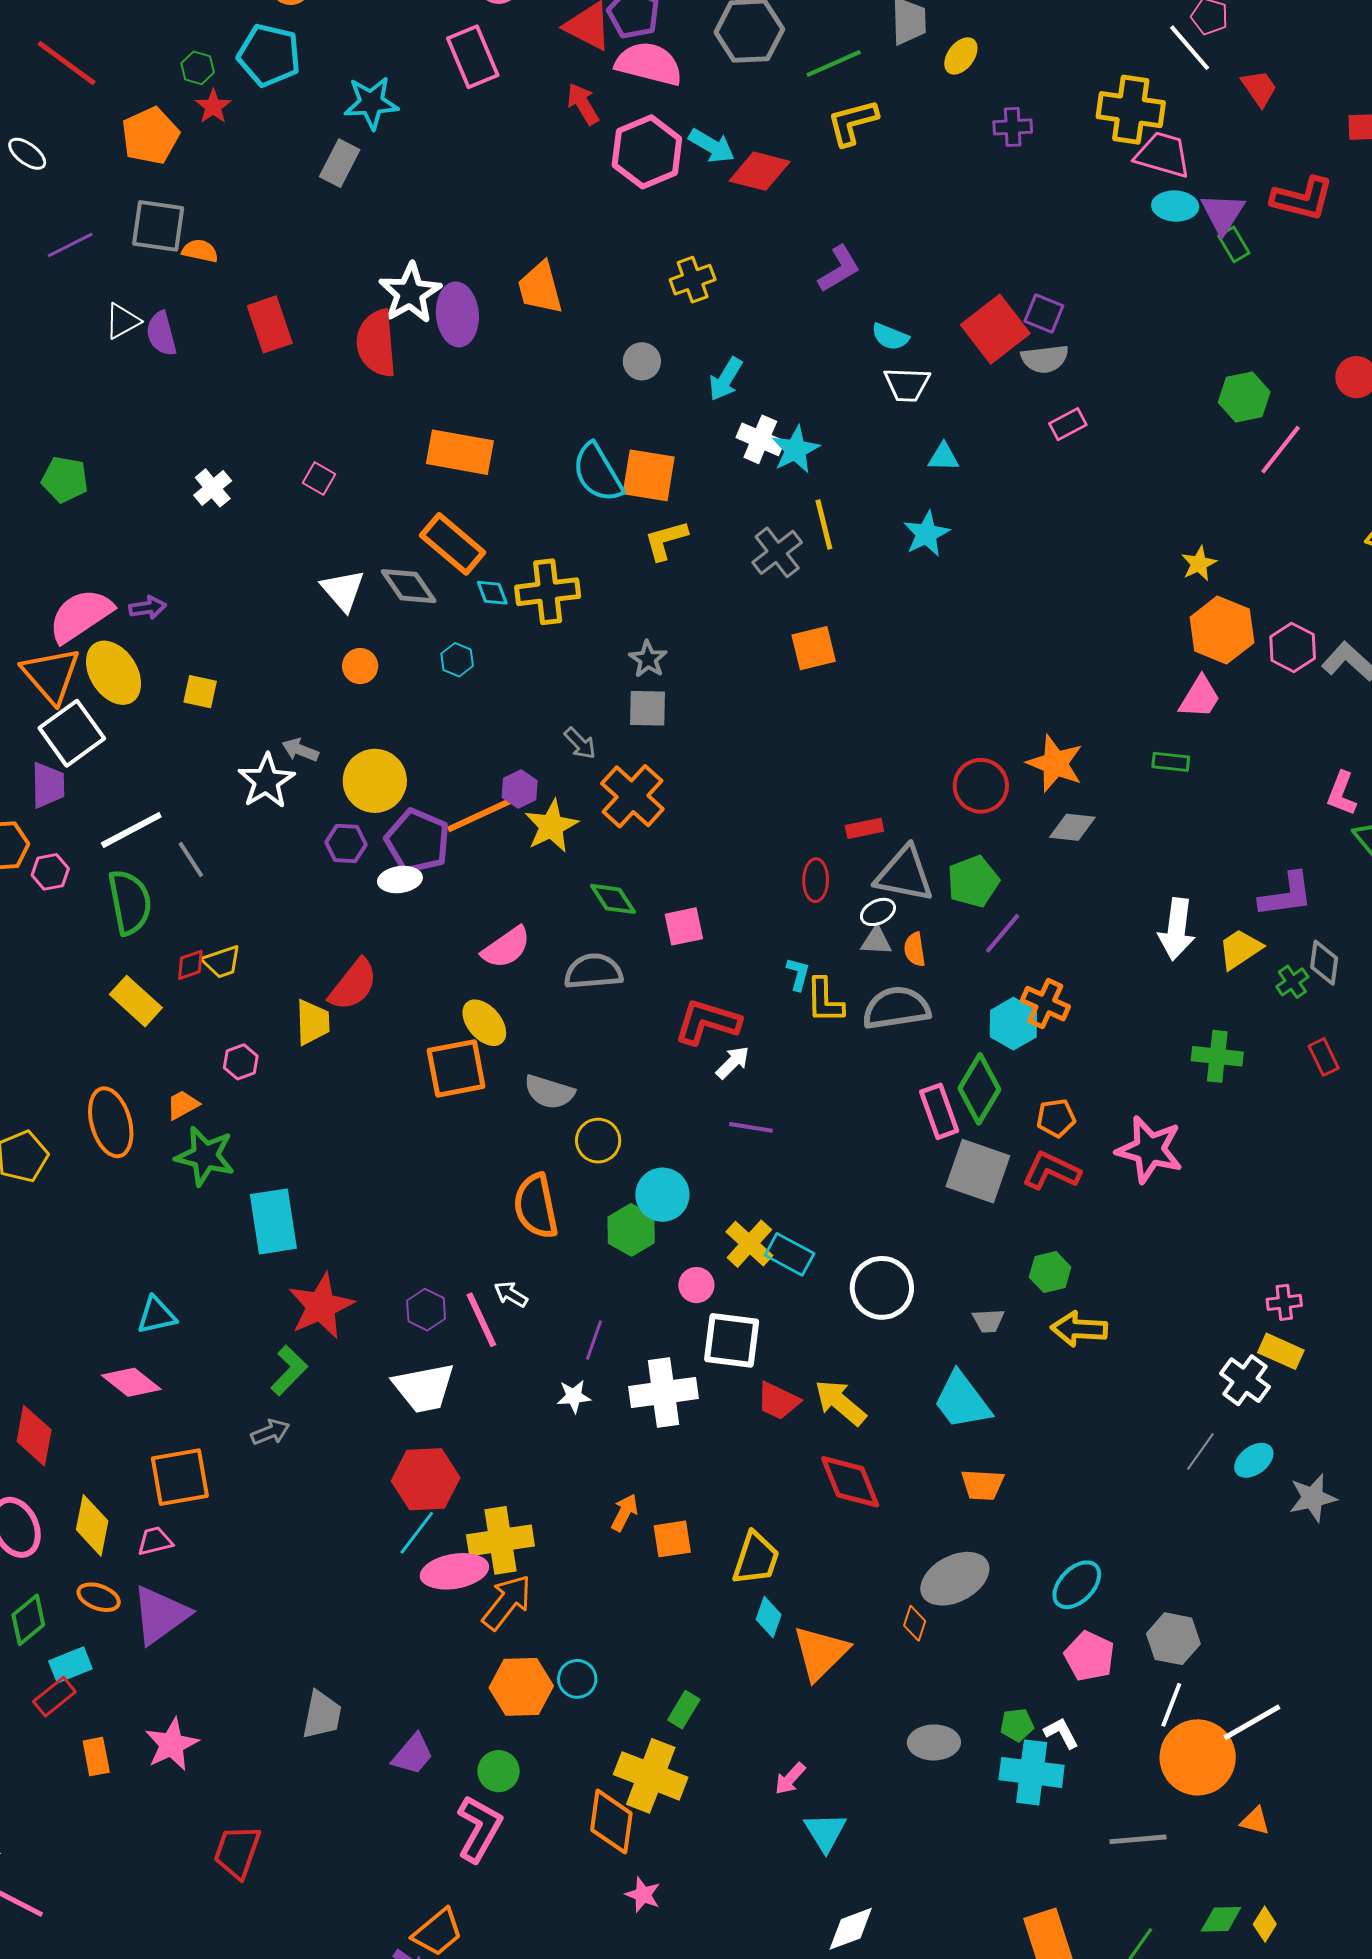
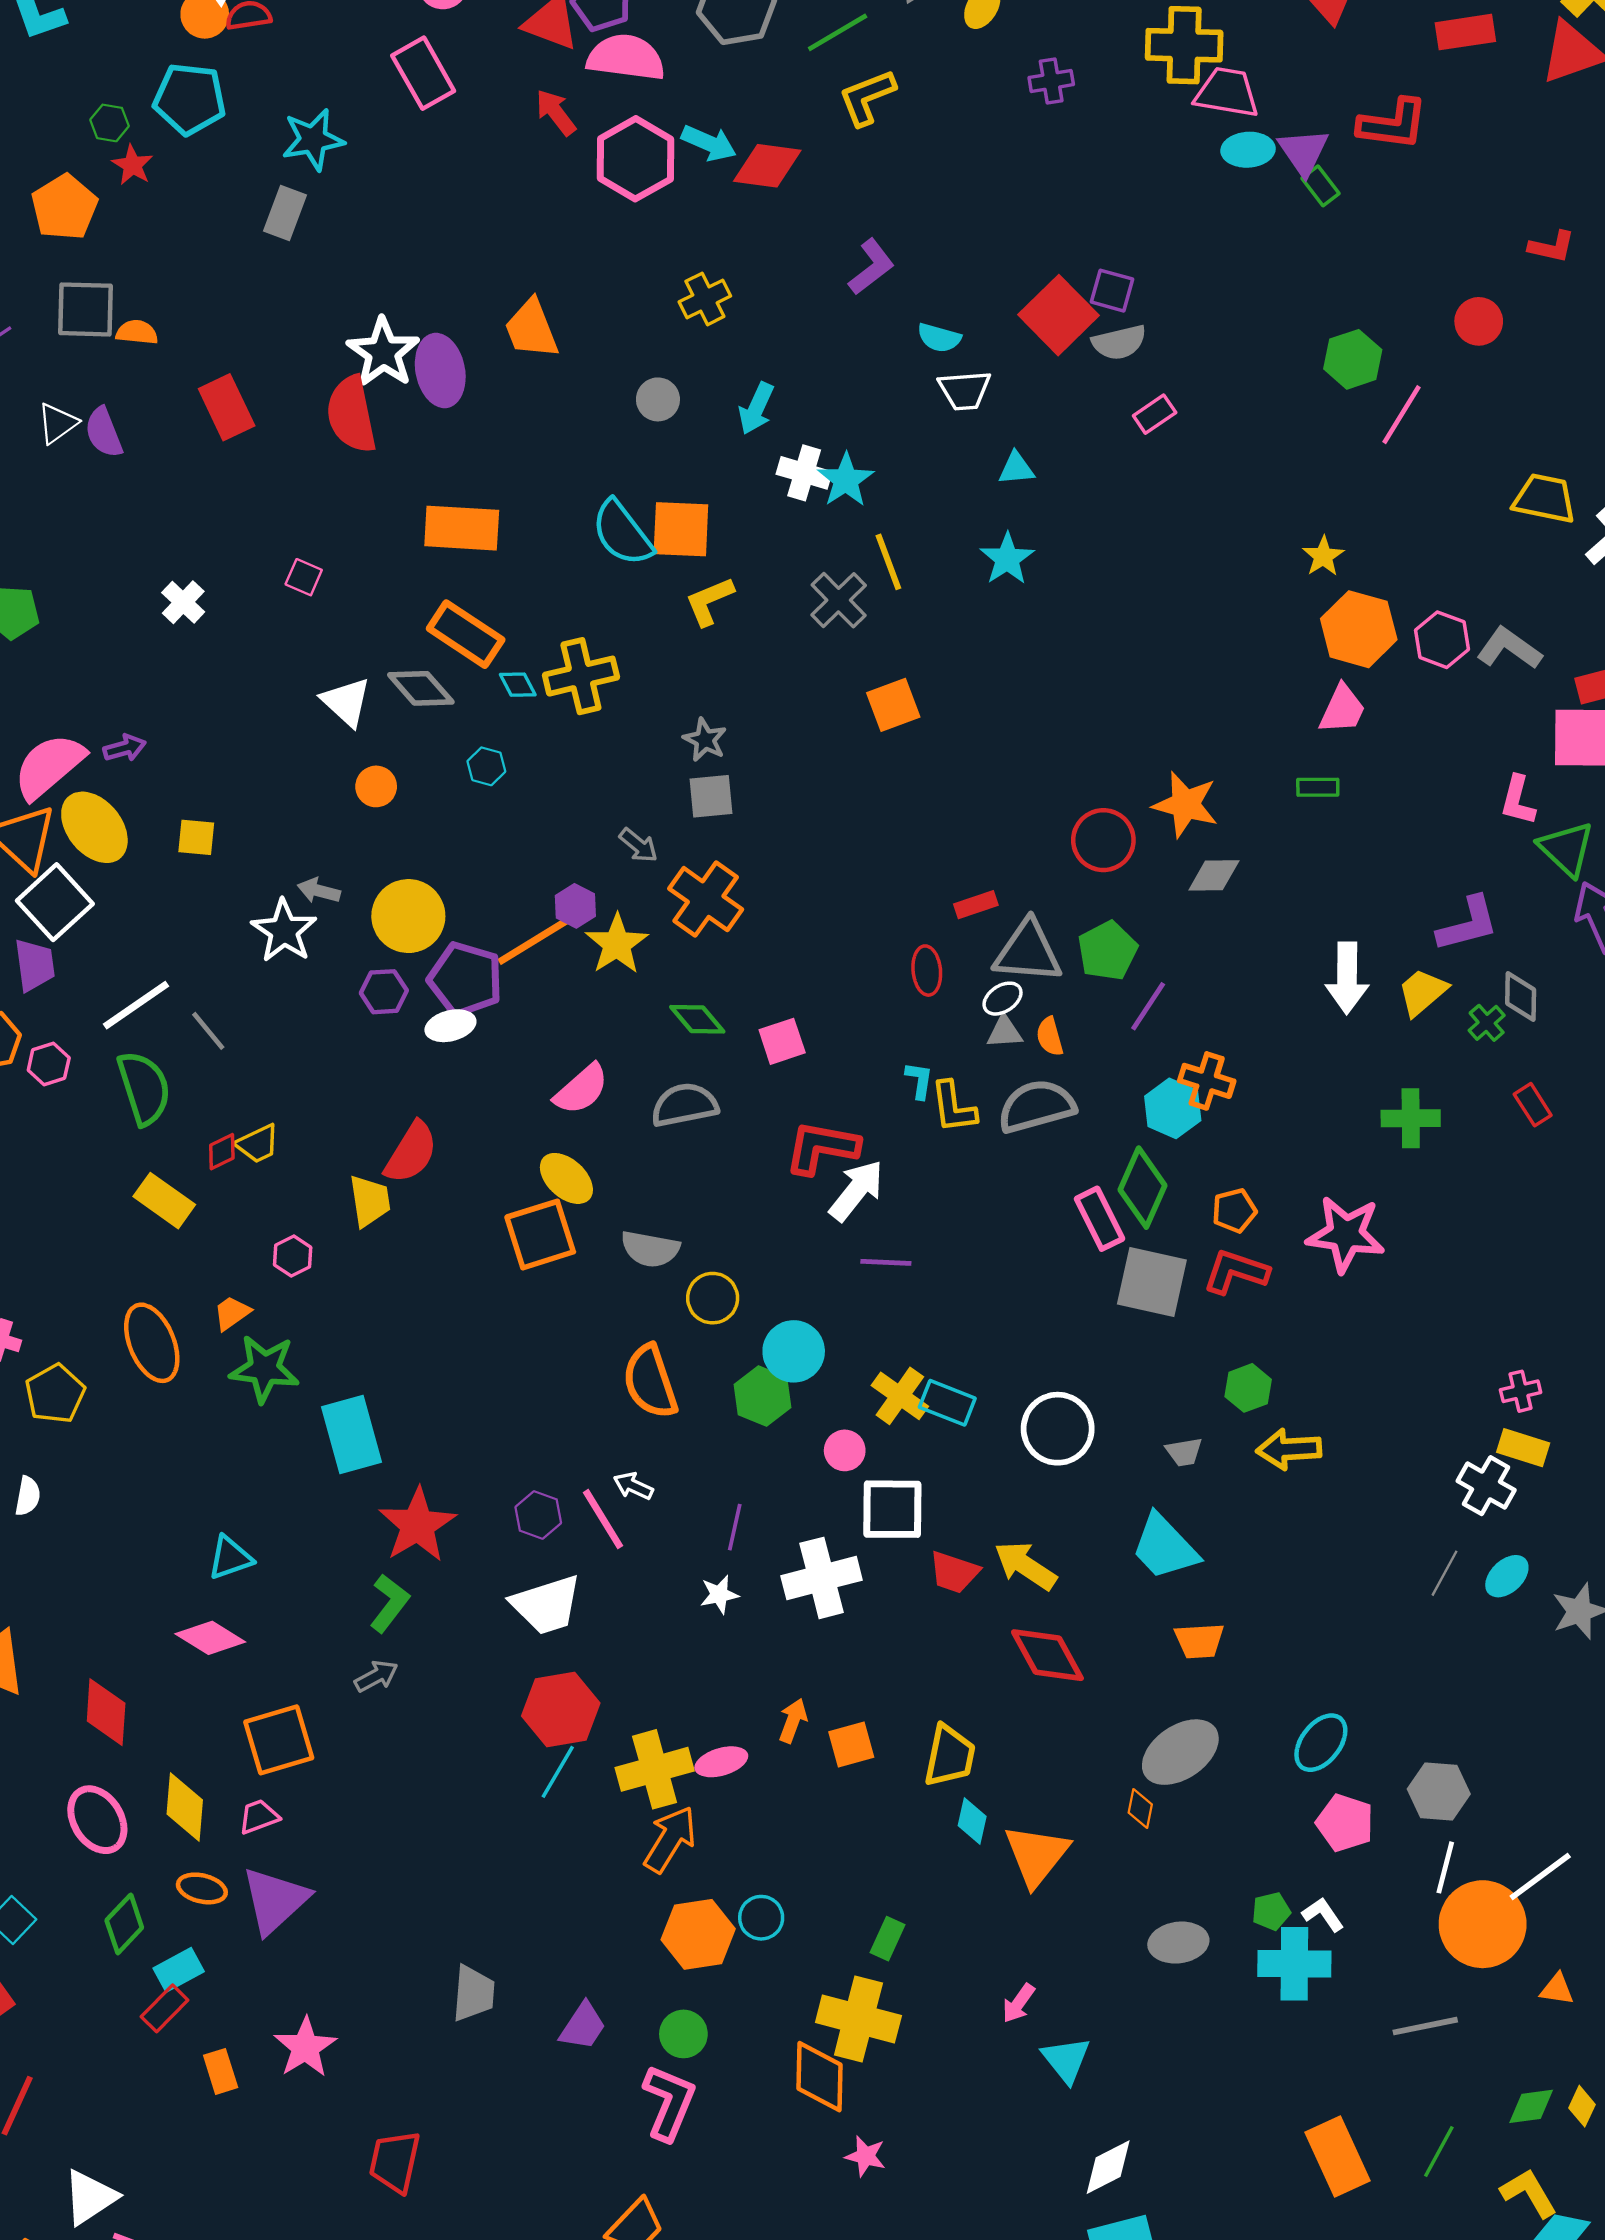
white arrow: (733, 1062) -> (856, 1190), size x1.5
pink ellipse: (454, 1571) -> (721, 1762), moved, size x0.7

